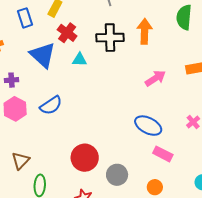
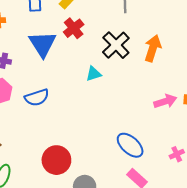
black cross: (110, 38) -> (116, 45), turned 32
cyan triangle: (79, 60) -> (94, 74), moved, turned -35
pink arrow: (155, 78) -> (165, 101), moved

